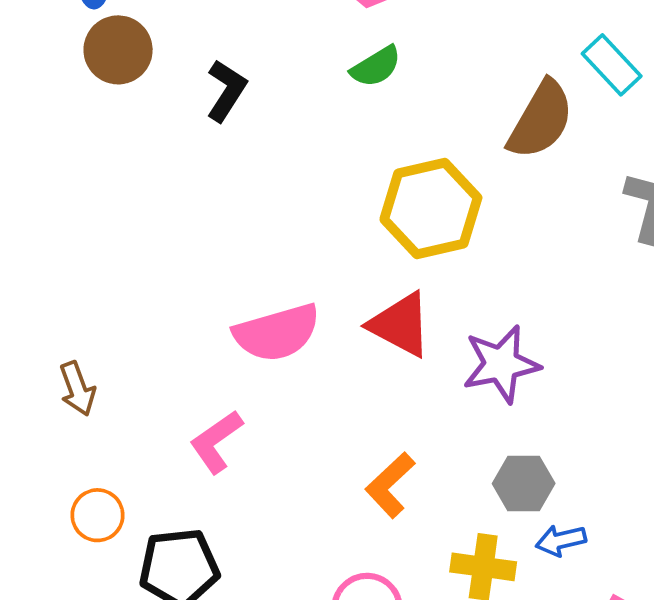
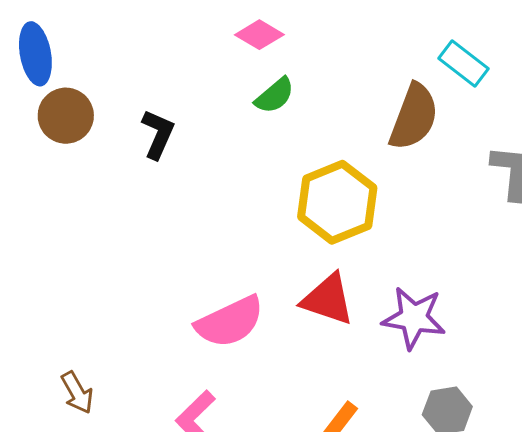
purple star: (501, 364) -> (414, 318), turned 30

